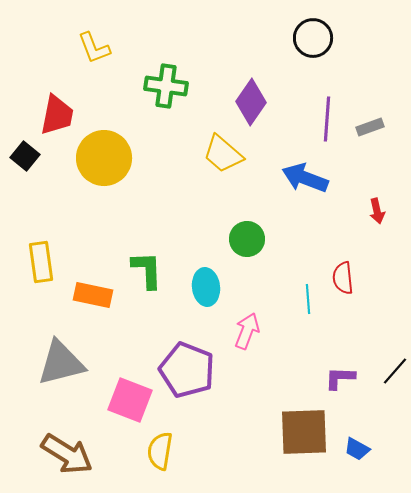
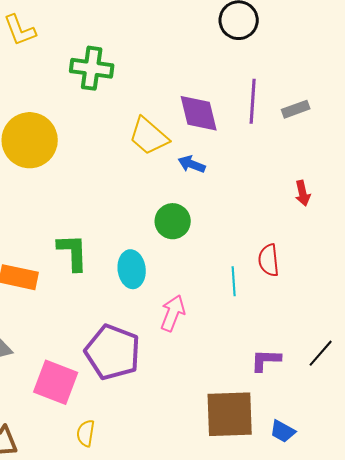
purple diamond: (251, 102) -> (199, 113), moved, turned -48
blue arrow: (305, 178) -> (192, 164), moved, size x0.6
yellow semicircle: (160, 451) -> (86, 433), size x0.7

